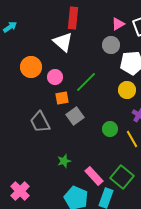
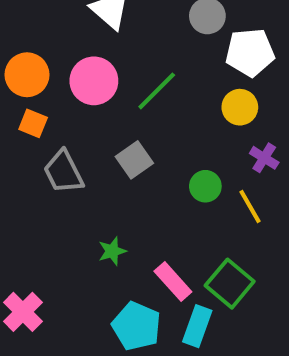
orange circle: (31, 67) -> (27, 75), moved
pink circle: (55, 77) -> (94, 81), size x1.5
orange square: (62, 98) -> (33, 123), moved, turned 32

